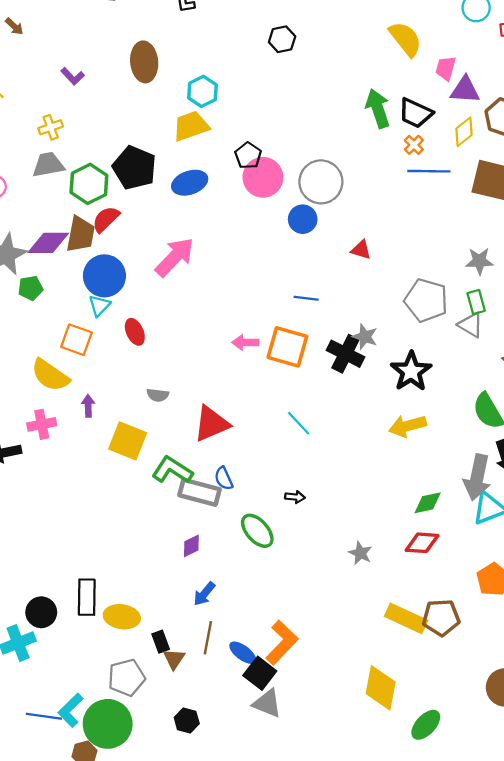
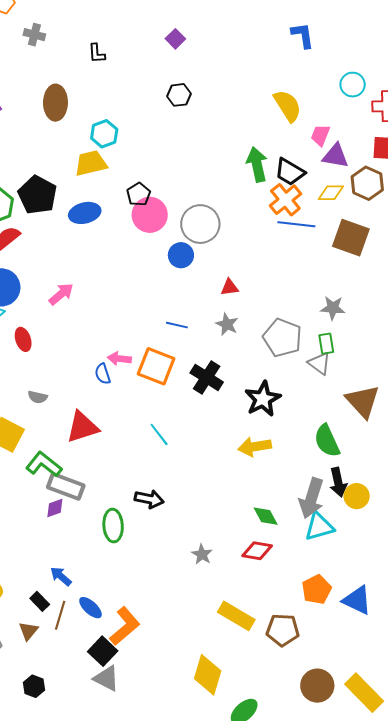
yellow diamond: (464, 132) -> (331, 193), turned 32
orange cross: (414, 145) -> (285, 200), size x1.8
red triangle: (361, 250) -> (230, 287), turned -30
pink arrow: (175, 257) -> (61, 294), moved, size x0.7
gray star: (365, 337) -> (227, 324), moved
blue semicircle: (224, 478) -> (103, 374), moved
black arrow: (295, 497) -> (149, 499), size x1.6
green diamond: (428, 503) -> (266, 516), turned 68
green ellipse: (257, 531) -> (113, 526), turned 32
purple diamond: (191, 546) -> (55, 508), moved
blue arrow: (204, 594) -> (61, 576), turned 85
brown pentagon: (441, 618) -> (283, 630), moved
black rectangle: (161, 642) -> (40, 601), moved, turned -30
blue ellipse: (243, 653) -> (90, 608), moved

